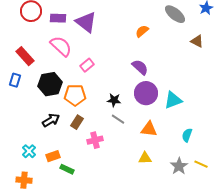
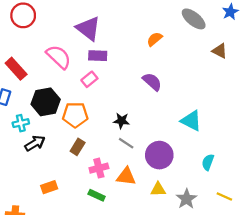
purple rectangle: (58, 18) -> (98, 56), moved
purple circle: (146, 93) -> (159, 155), moved
cyan triangle: (173, 100) -> (191, 121), turned 48
black arrow: (51, 120) -> (35, 143), moved
orange triangle: (149, 129) -> (126, 176), moved
cyan cross: (29, 151) -> (21, 123), moved, turned 32
gray star: (179, 166) -> (187, 199), moved
green rectangle: (67, 169) -> (97, 195), moved

